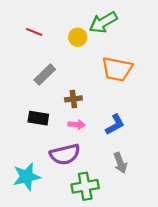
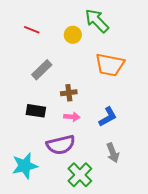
green arrow: (103, 22) -> (97, 21), turned 76
green cross: (85, 186) -> (80, 175), turned -35

